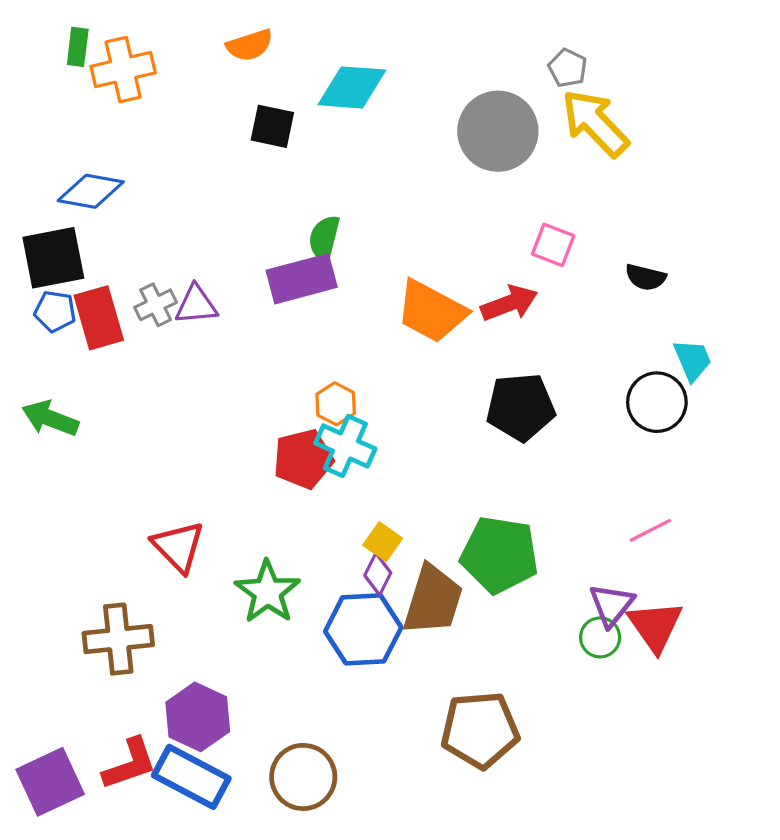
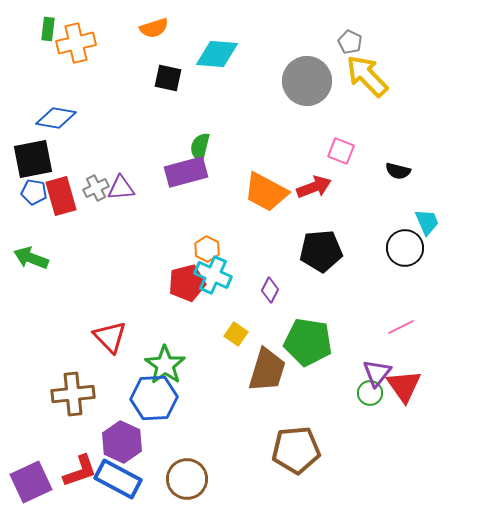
purple diamond: (378, 574) -> (270, 290), moved
blue hexagon: (363, 629) -> (154, 398), moved

